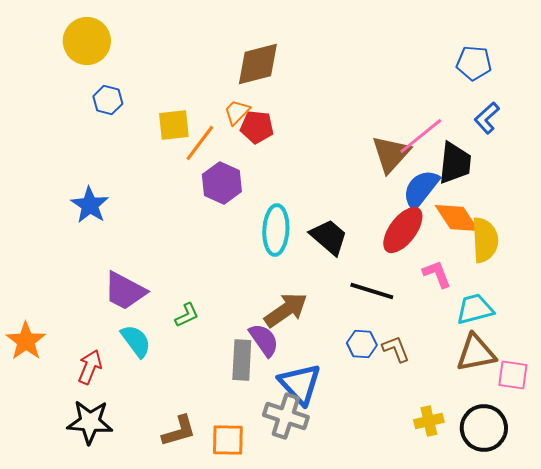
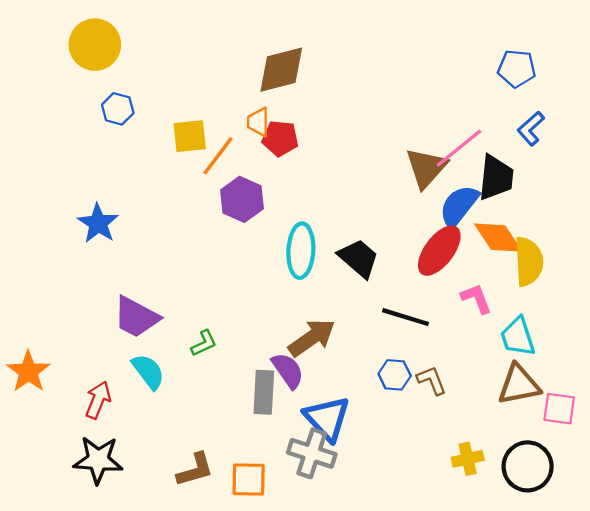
orange trapezoid: (237, 112) -> (258, 122), turned -44
cyan trapezoid: (475, 309) -> (518, 337), turned -93

